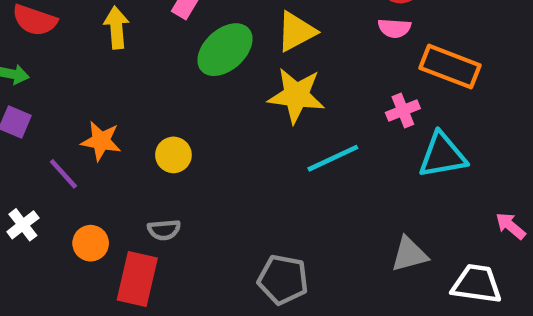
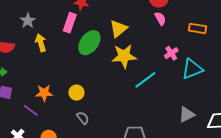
pink semicircle: (394, 28) -> (160, 19), turned -112
orange rectangle: (450, 67) -> (197, 28), moved, size x0.7
gray semicircle: (164, 230) -> (83, 118), moved, turned -112

